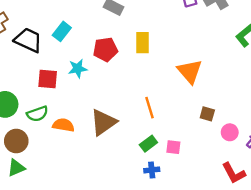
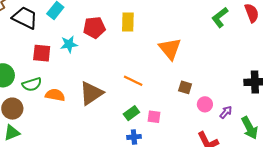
orange line: (150, 108) -> (133, 81), turned -48

